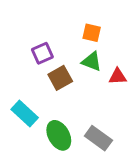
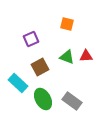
green triangle: (92, 61) -> (67, 57), moved
brown square: (60, 78) -> (40, 67), moved

